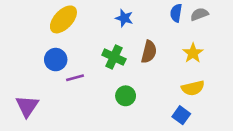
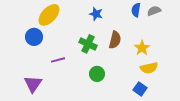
yellow star: (193, 53) -> (142, 48), moved
blue circle: (56, 60) -> (34, 37), moved
purple triangle: (27, 106) -> (33, 84), moved

